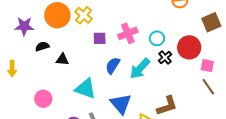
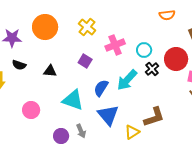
yellow cross: (84, 15) -> (87, 27), moved
purple square: (100, 38) -> (85, 61), moved, turned 32
black semicircle: (42, 46) -> (19, 65), moved, turned -144
blue semicircle: (113, 66) -> (101, 88), moved

